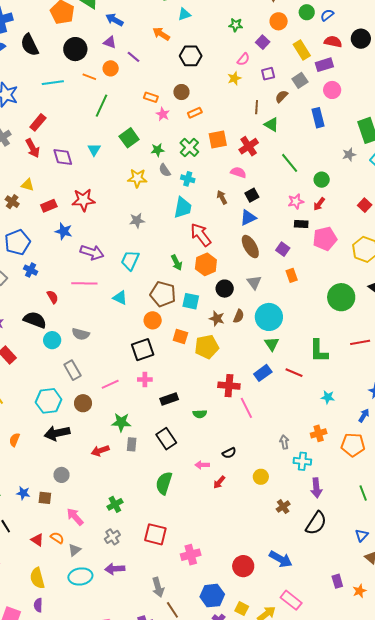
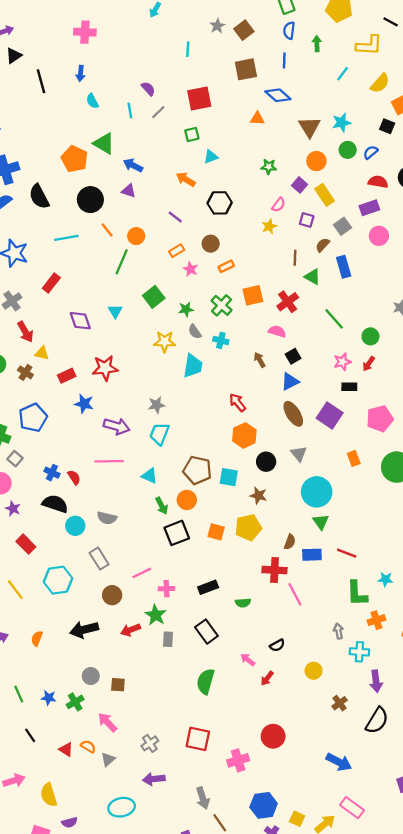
yellow rectangle: (302, 50) -> (325, 195), moved
purple line: (133, 57) -> (175, 217), moved
orange circle: (111, 68) -> (136, 236), moved
purple square: (268, 74) -> (307, 220), turned 32
orange line: (89, 77) -> (107, 230), turned 32
orange rectangle: (151, 97) -> (177, 251), turned -48
blue rectangle: (318, 118) -> (344, 267), moved
red arrow: (33, 148) -> (25, 332), moved
cyan trapezoid: (183, 208) -> (193, 366), moved
gray star: (137, 220) -> (156, 405), moved
red arrow: (201, 235) -> (237, 402), size x0.7
pink pentagon: (325, 239) -> (380, 419), moved
purple square: (283, 249) -> (330, 416), size x1.6
green arrow: (177, 262) -> (162, 506), moved
blue cross: (31, 270) -> (52, 473), moved
orange rectangle: (292, 275) -> (354, 458), moved
brown semicircle: (239, 316) -> (290, 542), moved
orange square: (180, 336) -> (216, 532), moved
green L-shape: (319, 351) -> (357, 593), moved
blue rectangle: (263, 373) -> (312, 555), turned 36
pink cross: (145, 380) -> (167, 589), moved
cyan hexagon: (49, 401) -> (58, 580), moved
green star: (121, 422) -> (156, 615), turned 30
red arrow: (100, 451) -> (131, 630), moved
pink arrow: (202, 465) -> (248, 660), turned 40
brown square: (45, 498) -> (118, 685), moved
green cross: (115, 504) -> (75, 702), moved
red circle: (243, 566) -> (273, 736), moved
cyan ellipse: (80, 576) -> (122, 807), moved
yellow semicircle: (37, 578) -> (49, 795), moved
purple semicircle: (38, 605) -> (70, 822), turned -104

